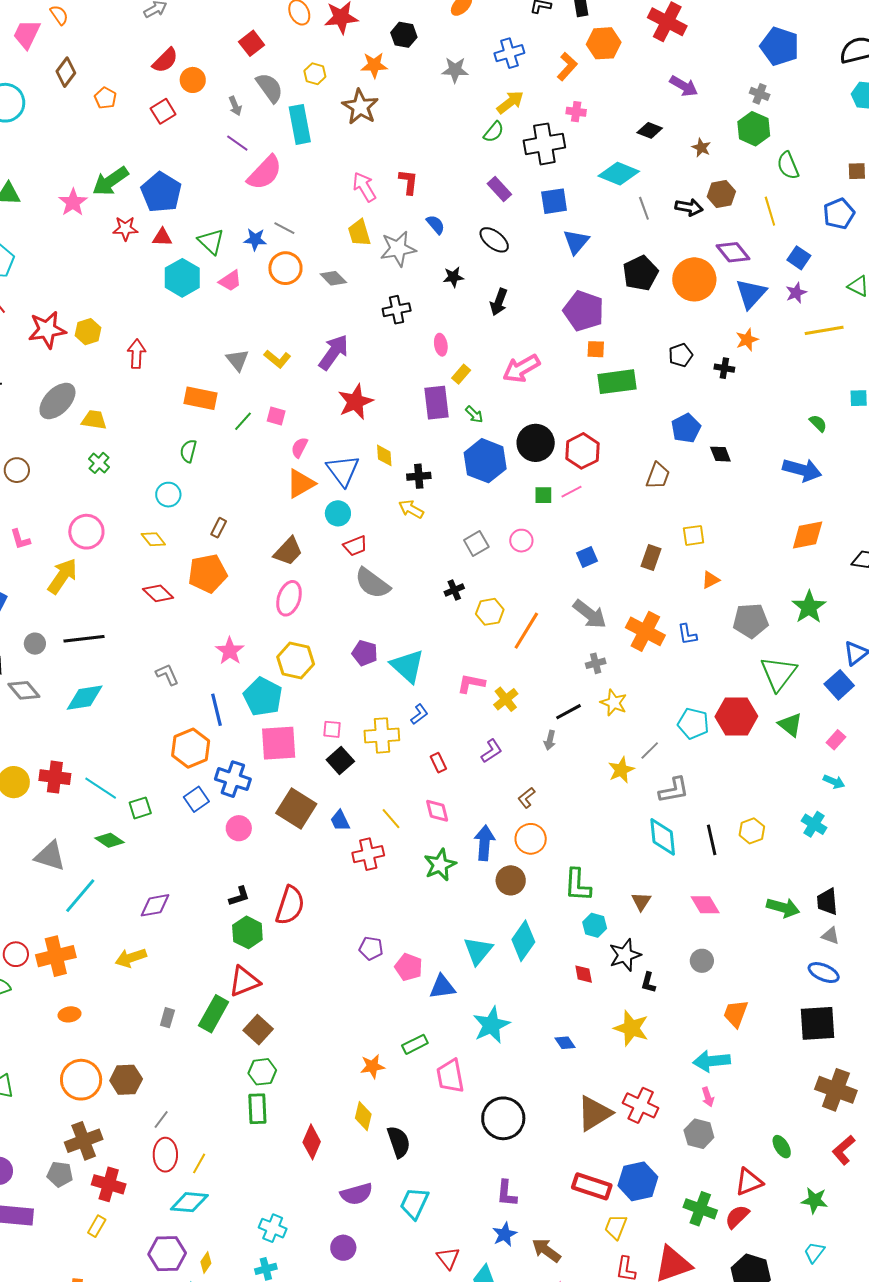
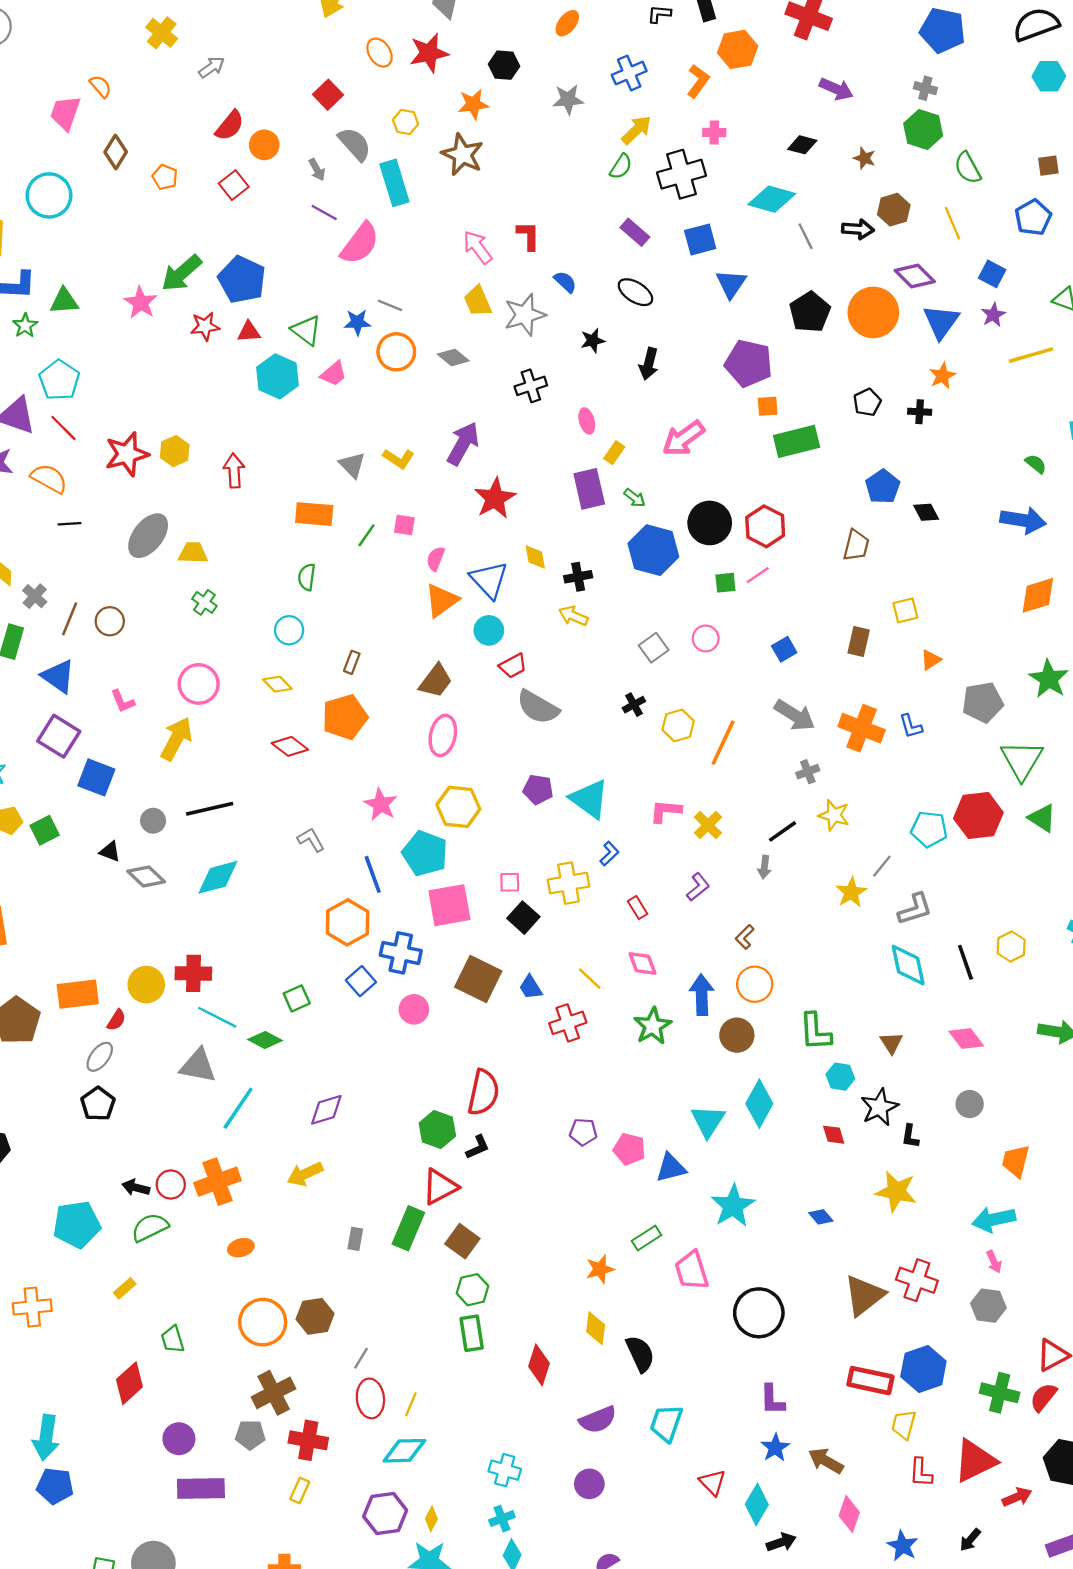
cyan line: (101, 788) -> (217, 1017), moved
black L-shape: (239, 896) -> (478, 1147), moved

